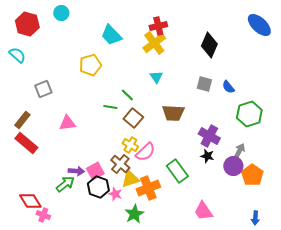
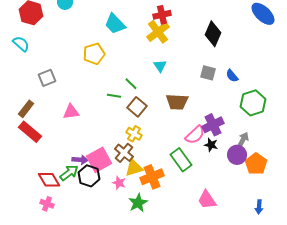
purple cross: (209, 136) -> (213, 125), turned 35
pink semicircle: (145, 152) -> (195, 135), moved
pink square: (95, 171) -> (99, 160), size x1.4
black hexagon: (98, 187) -> (89, 176), moved
red diamond: (30, 201) -> (49, 180), moved

